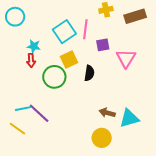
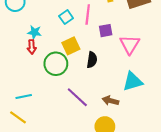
cyan square: (64, 32) -> (66, 17), size x0.6
purple line: (39, 113) -> (77, 97), moved
cyan triangle: (129, 118) -> (133, 82), moved

